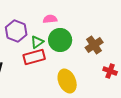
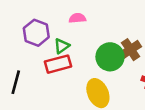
green circle: (60, 40) -> (110, 57), moved

